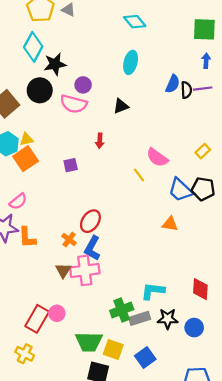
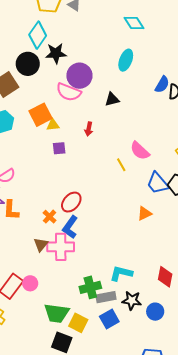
purple circle: (83, 85) -> (79, 76), size x1.6
black circle: (40, 90) -> (28, 64), moved
yellow triangle: (27, 139) -> (53, 125), moved
orange square: (26, 159) -> (40, 115), moved
orange triangle: (170, 224) -> (144, 213), turned -42
blue square: (145, 358) -> (109, 319), moved

